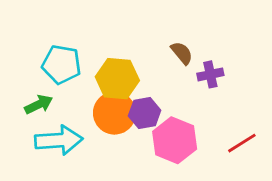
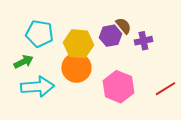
purple hexagon: (145, 113) -> (110, 36), moved

